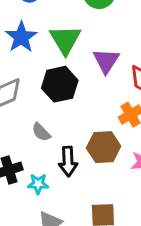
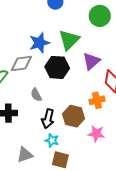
blue star: (21, 37) -> (39, 43), moved
cyan star: (38, 184) -> (52, 140), moved

